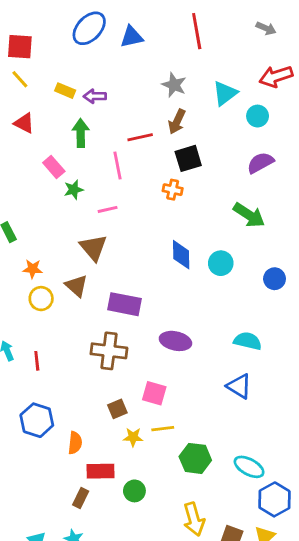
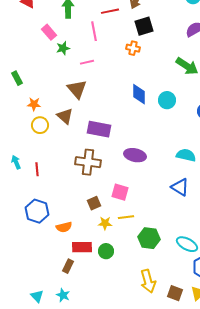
orange semicircle: (75, 443) -> (64, 227), turned 70
green circle: (134, 491) -> (106, 251), moved

